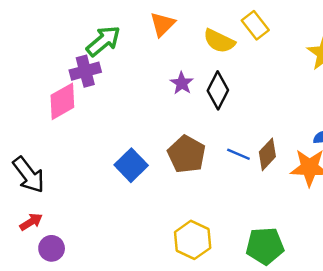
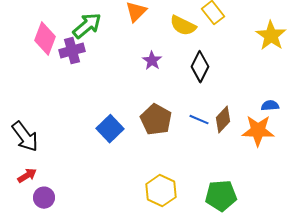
black diamond: (218, 90) -> (200, 67), moved
pink diamond: (62, 101) -> (45, 39), moved, turned -40

